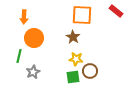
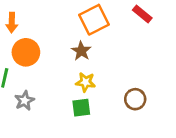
orange square: (82, 15) -> (94, 20), turned -30
brown circle: (90, 71) -> (135, 99), moved

